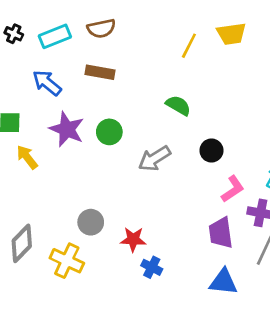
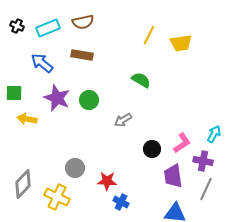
yellow trapezoid: (231, 34) -> (181, 43), moved
black circle: (211, 151) -> (152, 149), moved
yellow arrow: (27, 157) -> (27, 119), turned -42
gray arrow: (154, 158) -> (123, 120), size x0.7

